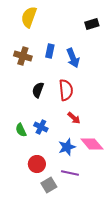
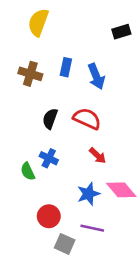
red semicircle: (66, 90) -> (87, 119), turned -60
blue cross: (41, 127) -> (49, 158), moved
gray square: (49, 185) -> (65, 244), turned -35

